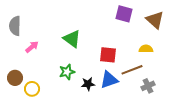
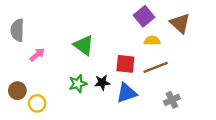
purple square: (124, 14) -> (144, 16), turned 36
yellow semicircle: (146, 49) -> (152, 41), moved
brown line: (132, 70) -> (156, 67), moved
black star: (88, 84) -> (102, 82), moved

